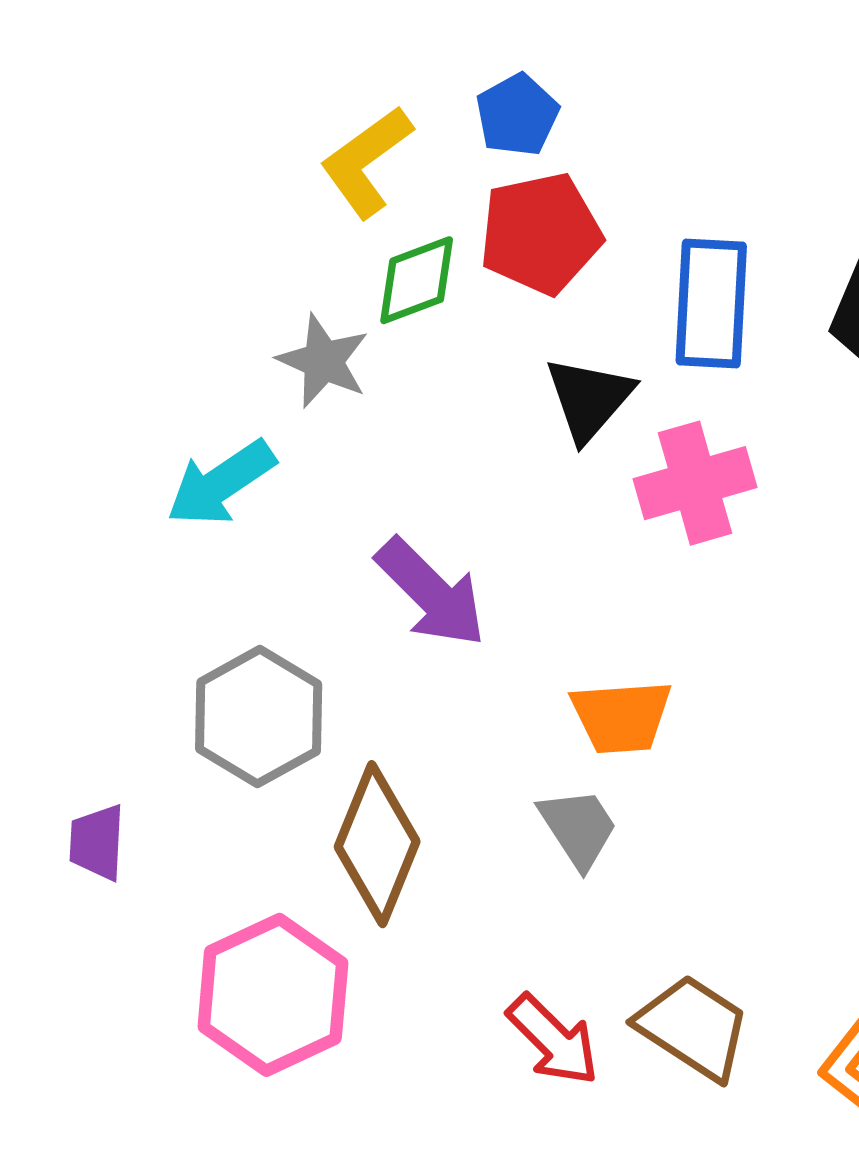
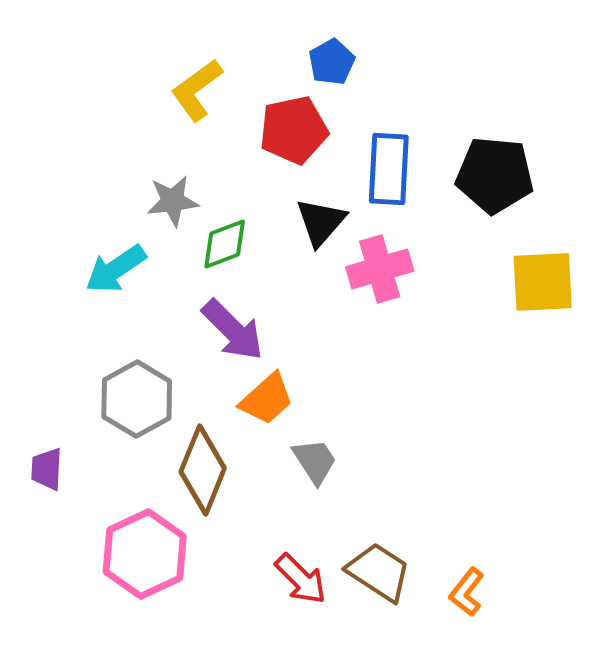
blue pentagon: (517, 115) -> (332, 62), moved
green diamond: (417, 280) -> (225, 244), moved
gray star: (323, 361) -> (173, 201), turned -30
orange trapezoid: (621, 717) -> (267, 399), moved, turned -38

